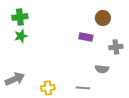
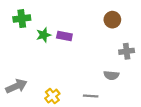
green star: (21, 36) -> (44, 35), moved
purple rectangle: (86, 37) -> (64, 36), moved
yellow cross: (48, 88) -> (52, 96), turned -32

